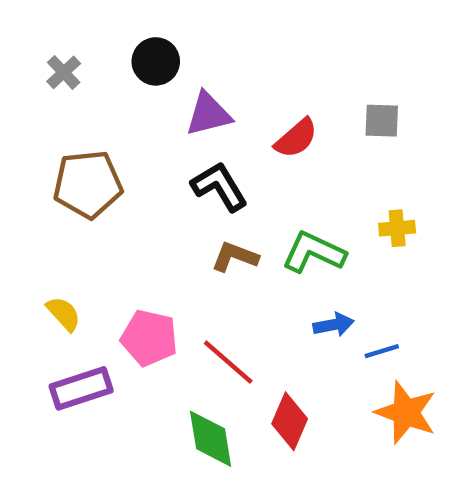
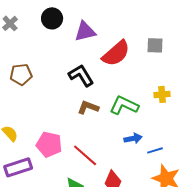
purple triangle: (208, 114) -> (85, 31), moved
red semicircle: (296, 138) -> (116, 53), size x1.4
brown pentagon: (88, 184) -> (21, 74), size x0.7

